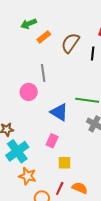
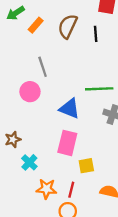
pink rectangle: (52, 141) -> (67, 143), size x1.5
cyan cross: (17, 151) -> (29, 162), size x0.6
red line: (60, 188) -> (71, 190), moved

